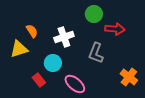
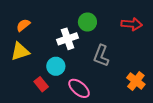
green circle: (94, 14) -> (87, 22), moved
red arrow: (115, 29) -> (132, 24), moved
orange semicircle: (32, 31) -> (23, 25), moved, turned -96

